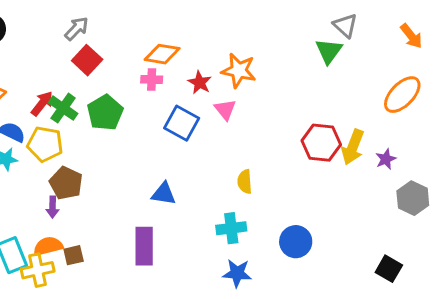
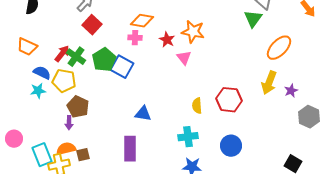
orange ellipse: (402, 95) -> (279, 48), moved
blue square: (182, 123) -> (122, 67), moved
red hexagon: (321, 143) -> (229, 100), moved

